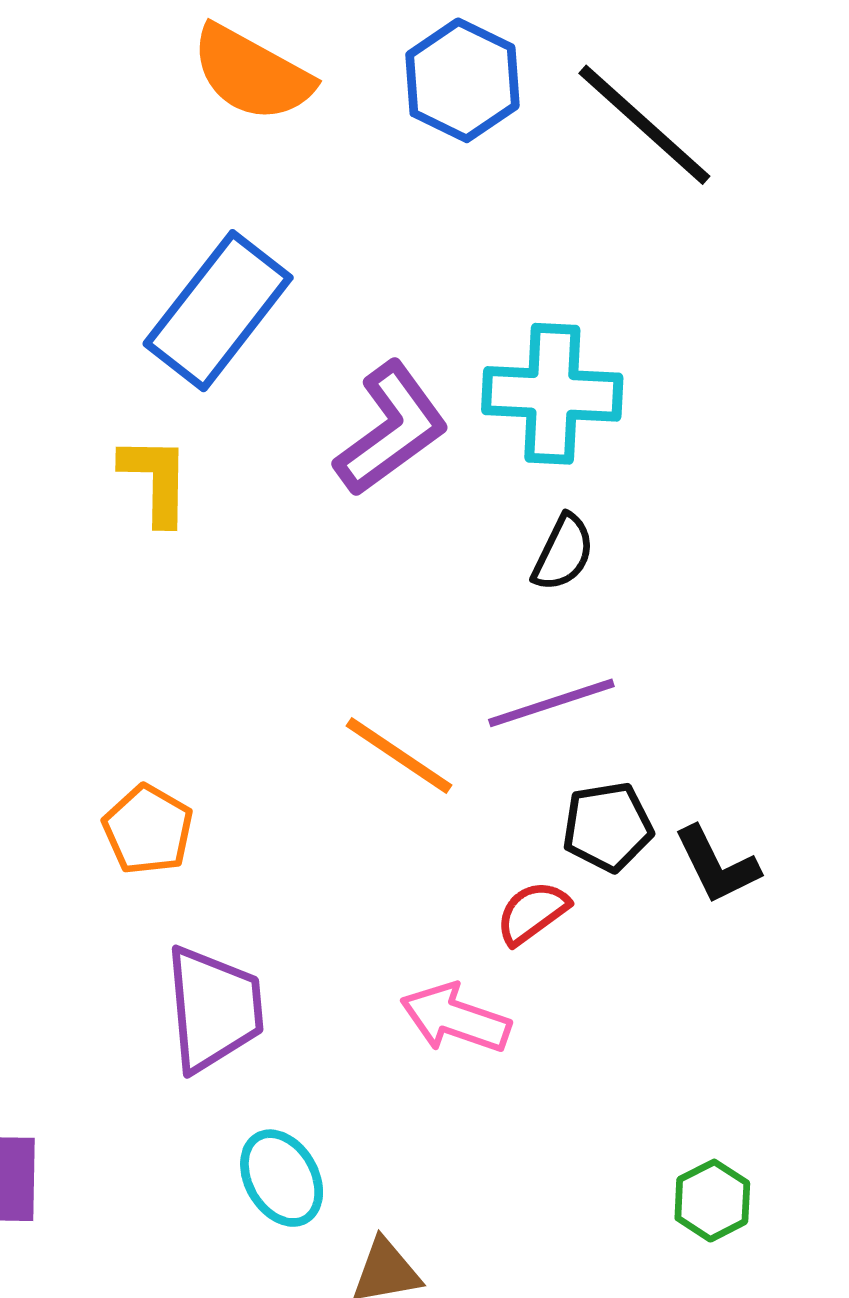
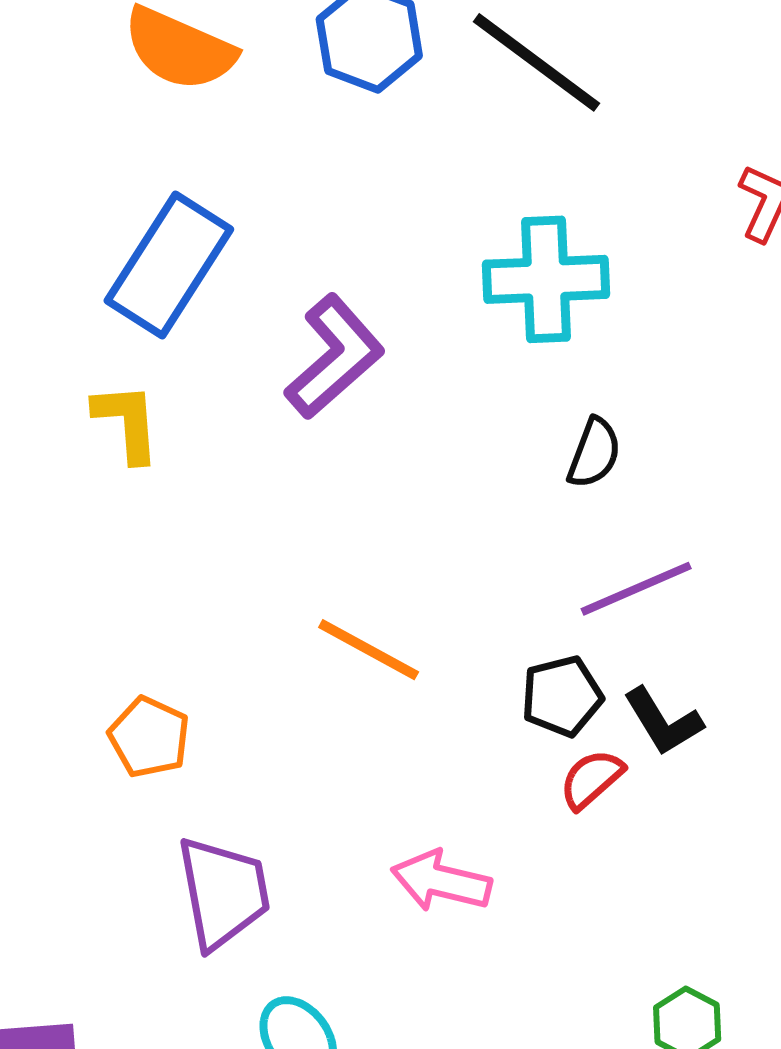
cyan cross: (552, 394) -> (546, 279), moved
black semicircle: (563, 553) -> (594, 453), moved
purple line: (551, 703) -> (636, 589), moved
red semicircle: (532, 913) -> (591, 779), moved

